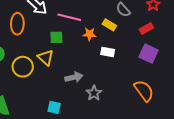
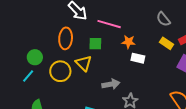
orange ellipse: (17, 24) -> (66, 38), moved
yellow rectangle: (109, 25) -> (166, 43), moved
white rectangle: (108, 52) -> (138, 58), moved

